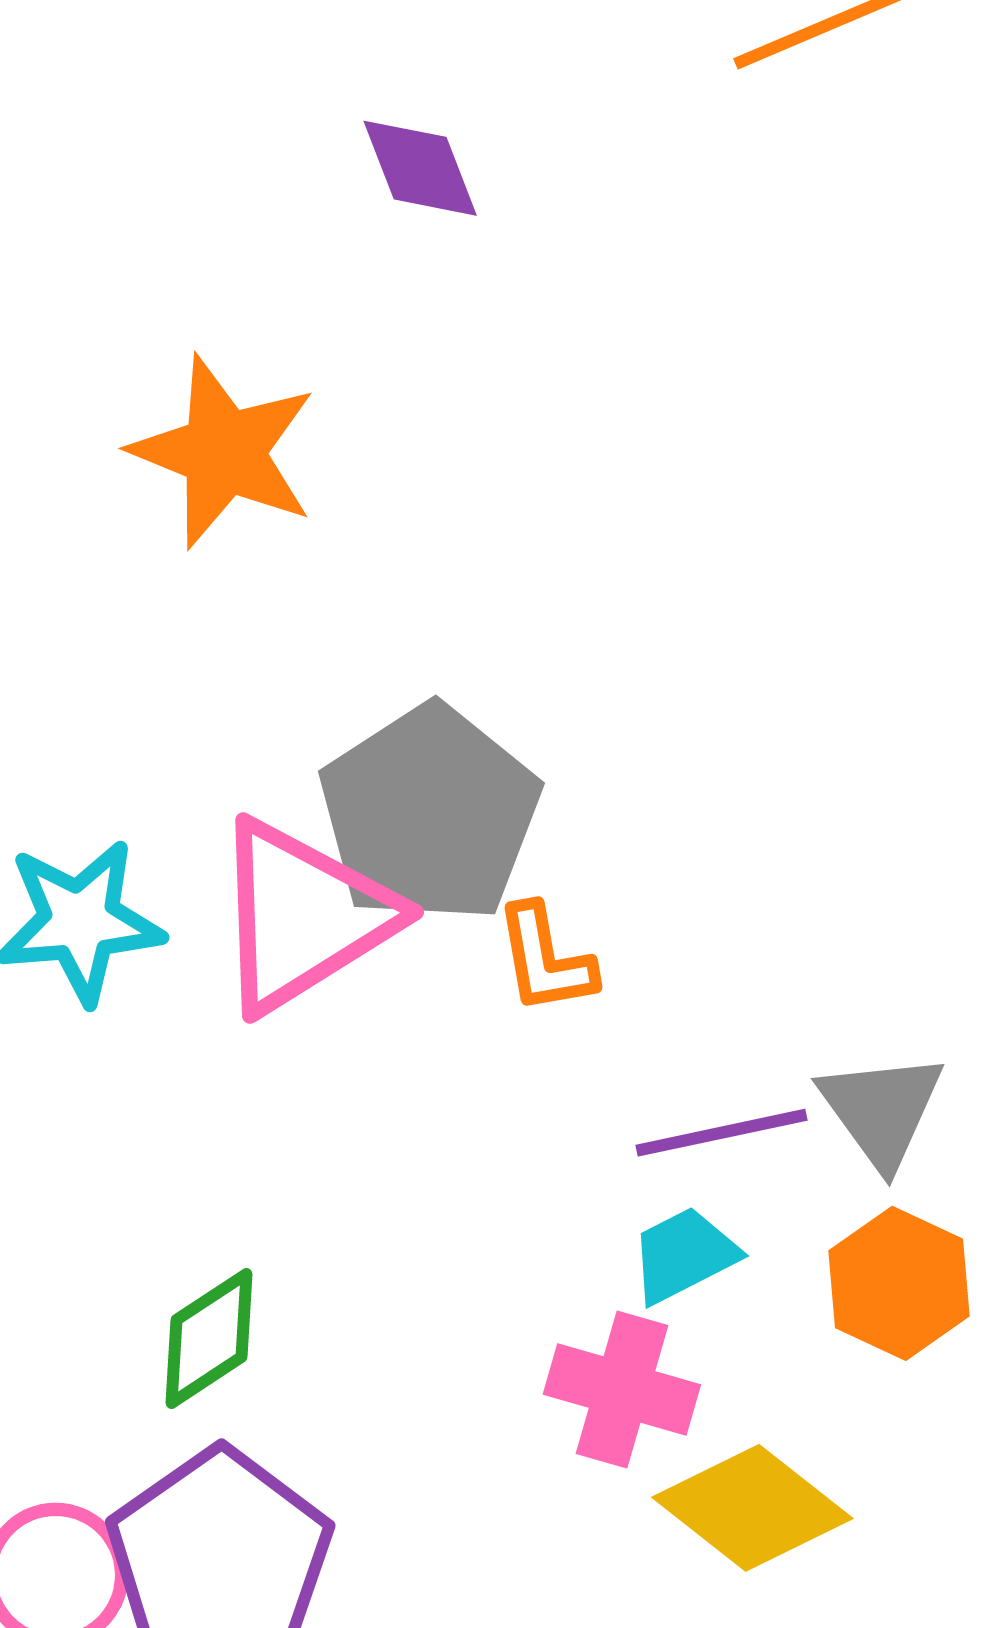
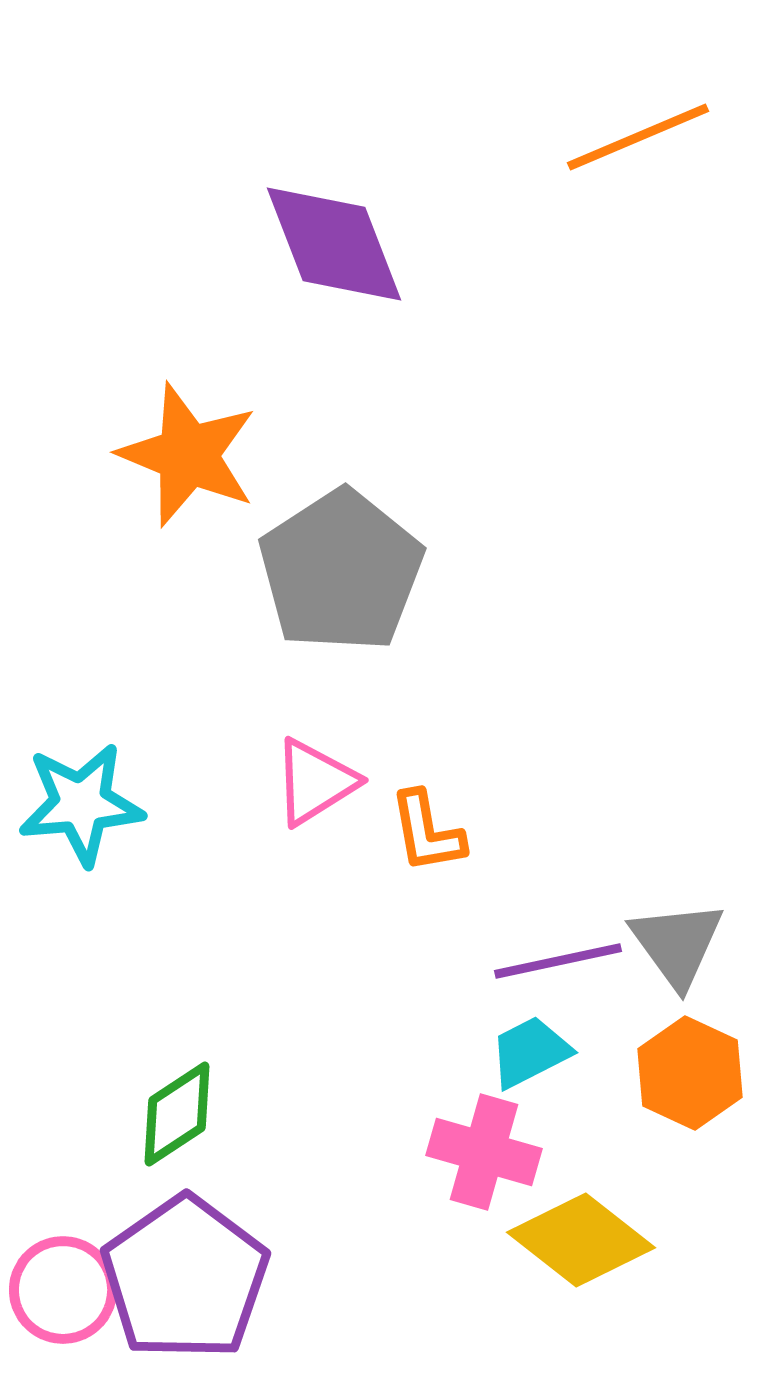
purple diamond: (420, 168) -> (334, 244), size x1.6
gray pentagon: (430, 814) -> (341, 571), moved
pink triangle: (303, 916) -> (315, 782), moved, size x0.6

